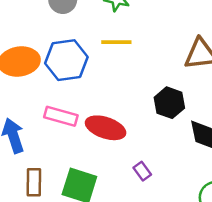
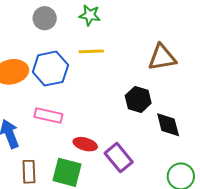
red ellipse: (106, 128) -> (85, 144), moved, size x0.7
purple rectangle: (142, 171) -> (119, 158), size x1.8

